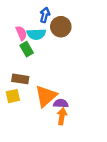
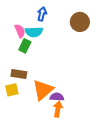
brown circle: (61, 27) -> (80, 22), moved
green rectangle: (27, 49) -> (25, 46), turned 56

